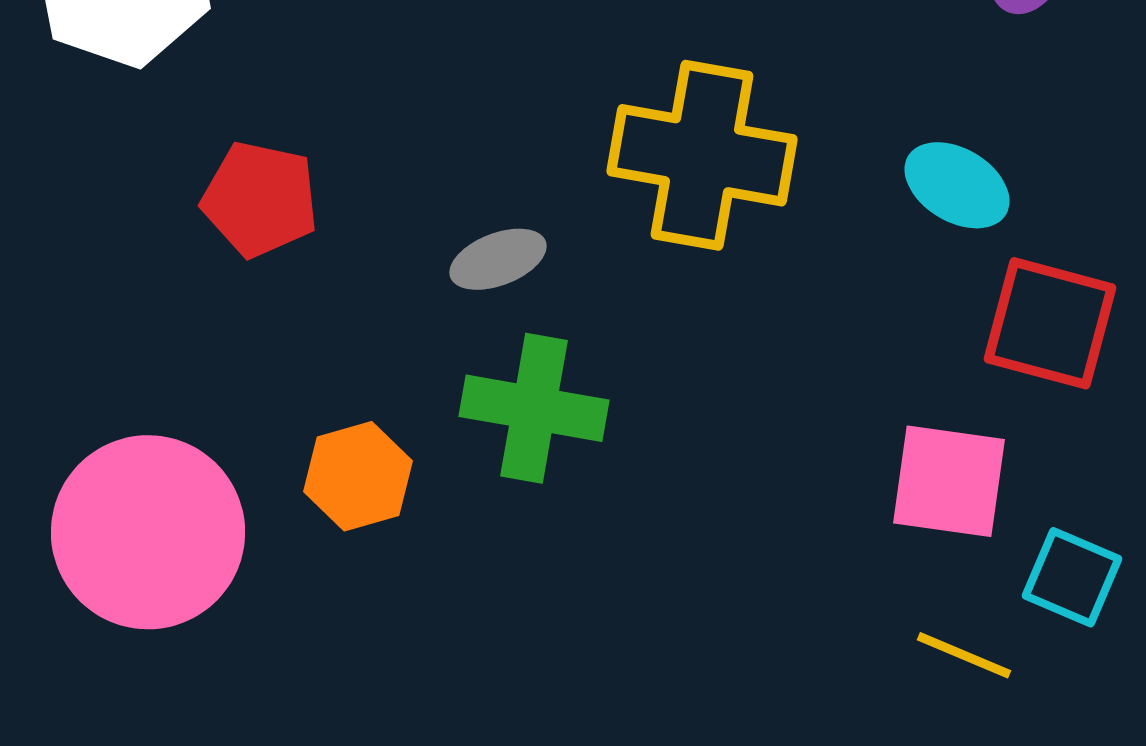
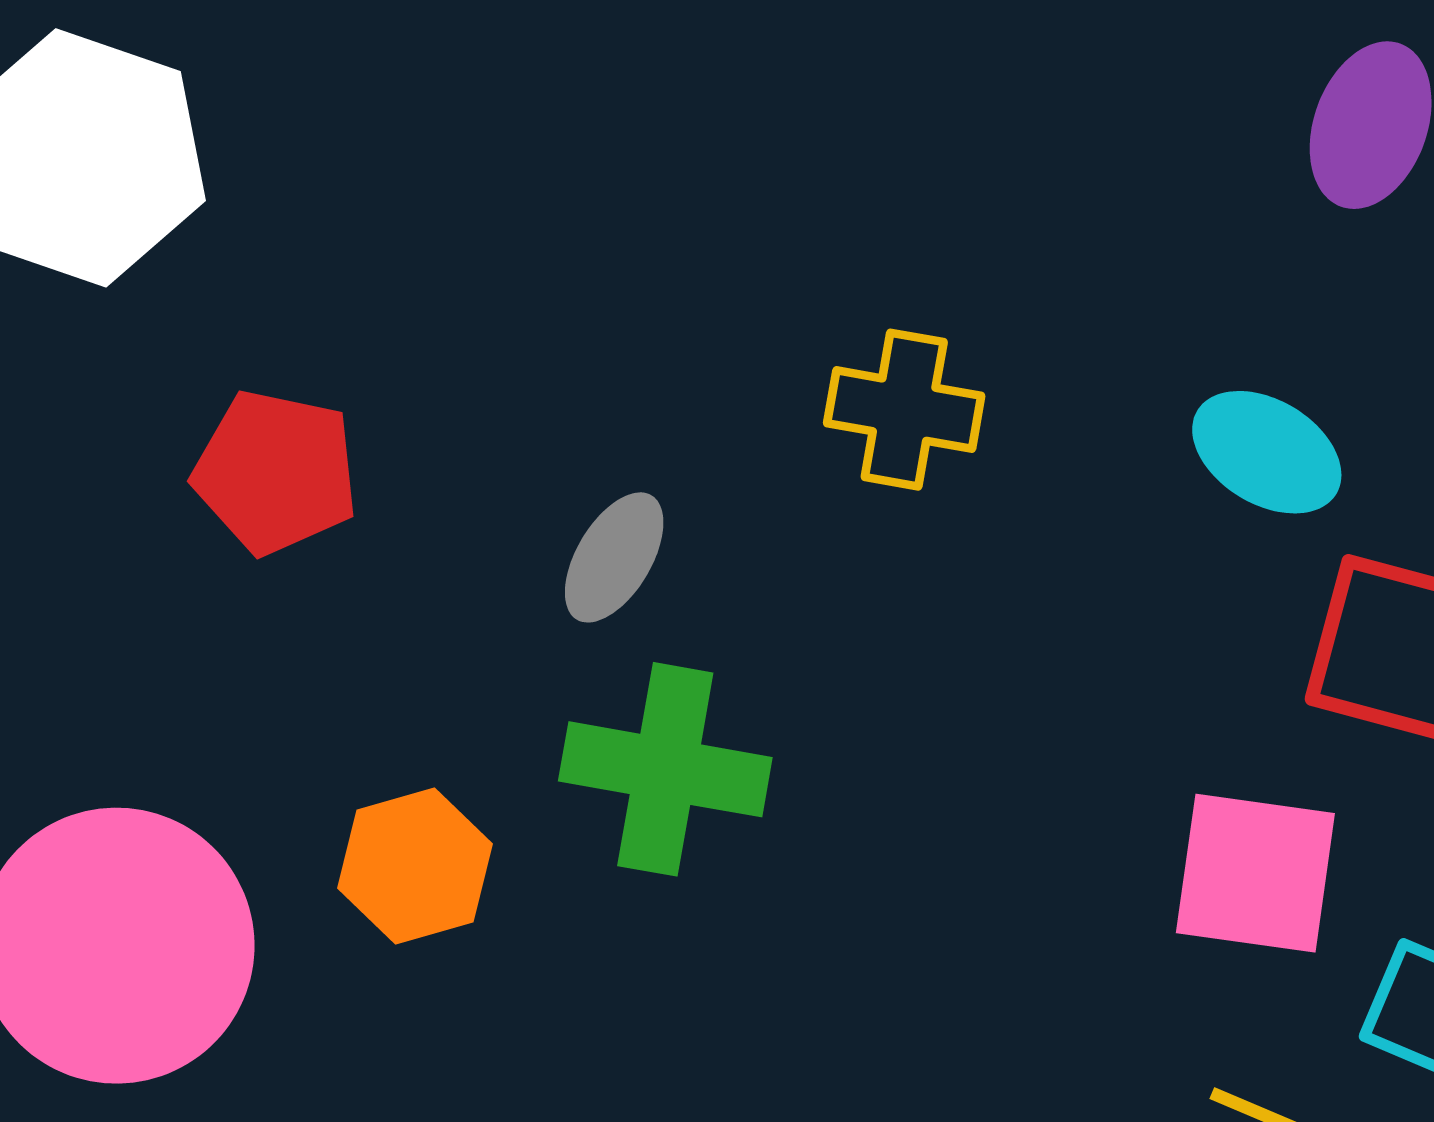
yellow cross: (702, 155) -> (904, 410), size x0.6
gray ellipse: (498, 259) -> (614, 557), turned -38

